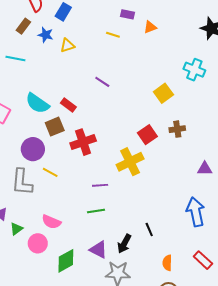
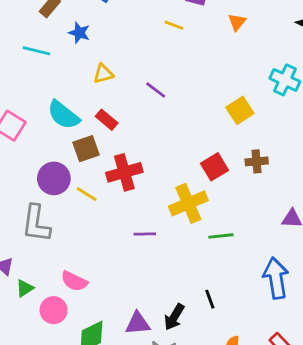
orange triangle: (150, 27) -> (237, 22), moved, turned -32
blue star: (45, 35) -> (79, 33), moved
yellow triangle: (67, 45) -> (103, 74), moved
yellow line: (50, 172) -> (87, 194), moved
green line: (96, 211) -> (221, 236), moved
purple triangle: (98, 250) -> (138, 323), turned -36

